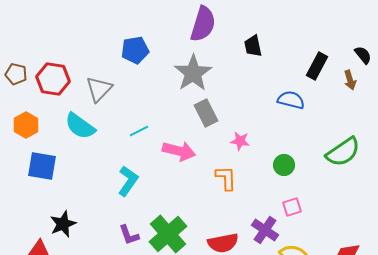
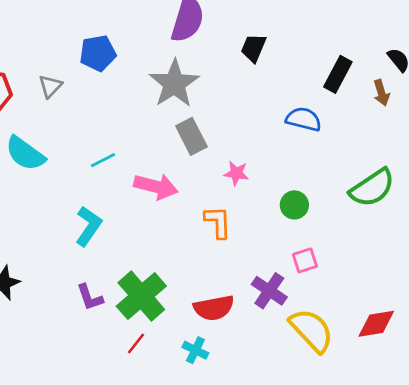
black trapezoid: (253, 46) -> (253, 48), turned 35
gray triangle: (99, 89) -> (50, 86), moved, size x0.7

